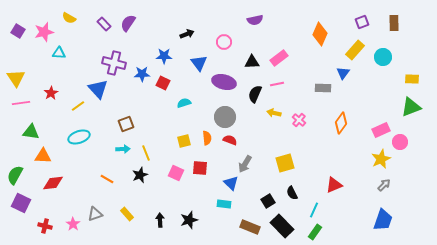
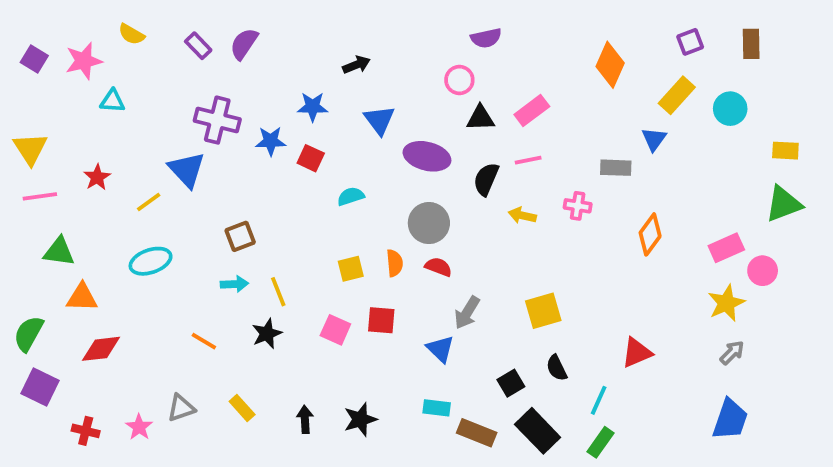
pink circle: (224, 42) -> (459, 80), moved
pink cross: (299, 120) -> (578, 206), moved, turned -32
cyan rectangle: (224, 204) -> (437, 408), moved

